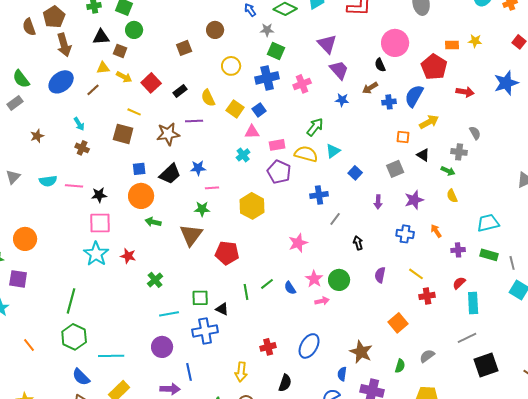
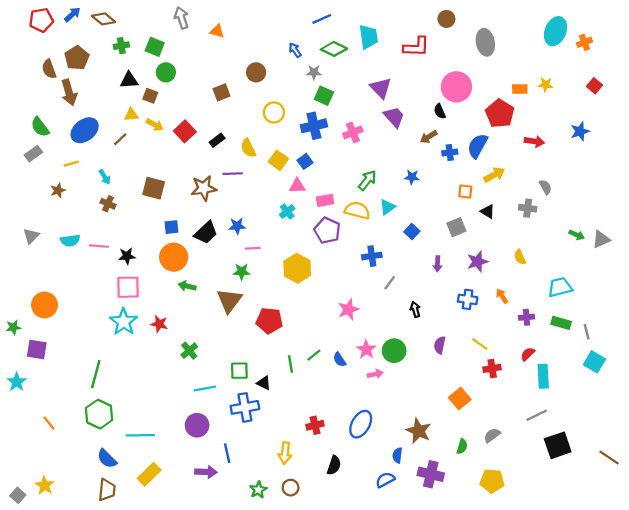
brown arrow: (64, 45) -> (69, 92), moved
blue star: (506, 83) -> (580, 131), size x0.7
blue star: (342, 100) -> (412, 177), moved
yellow line: (134, 112) -> (71, 164), moved, turned -40
green arrow: (448, 171) -> (577, 235), moved

